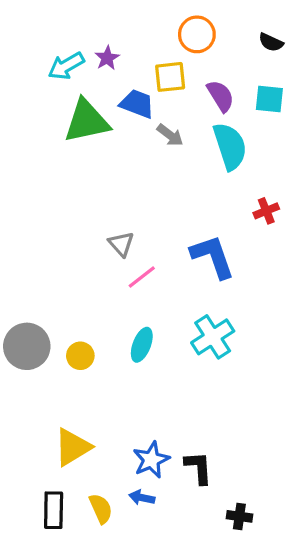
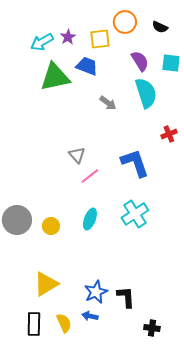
black semicircle: (271, 42) -> (160, 27), moved
yellow square: (170, 77) -> (100, 39), moved
gray arrow: (170, 135) -> (108, 103), moved

